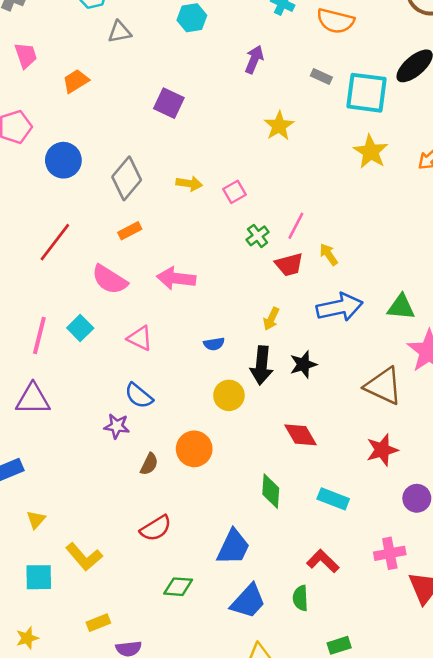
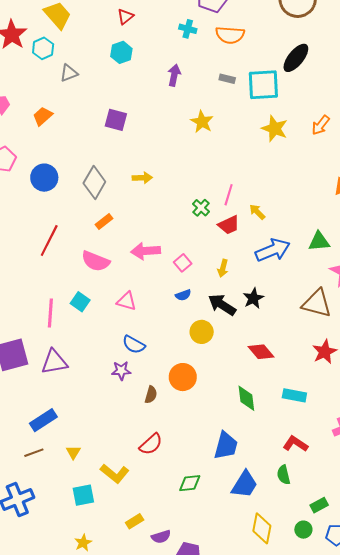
pink square: (235, 192) -> (183, 263), moved
black arrow: (262, 365) -> (222, 305), turned 128
red semicircle: (156, 528) -> (151, 444), moved

